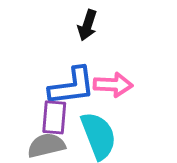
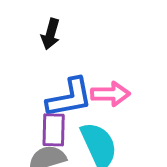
black arrow: (87, 25) -> (51, 34), moved

